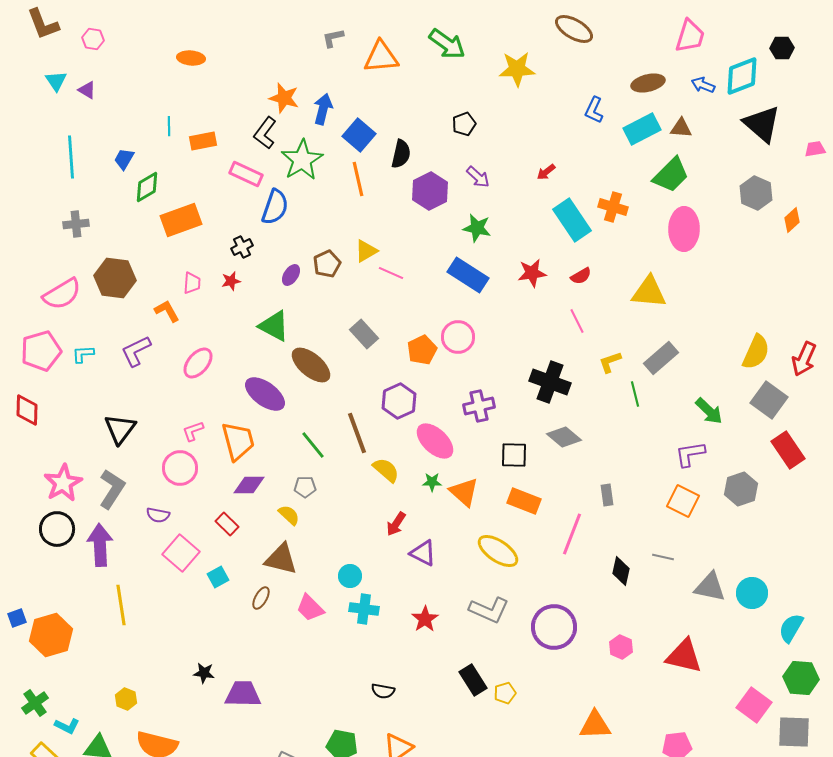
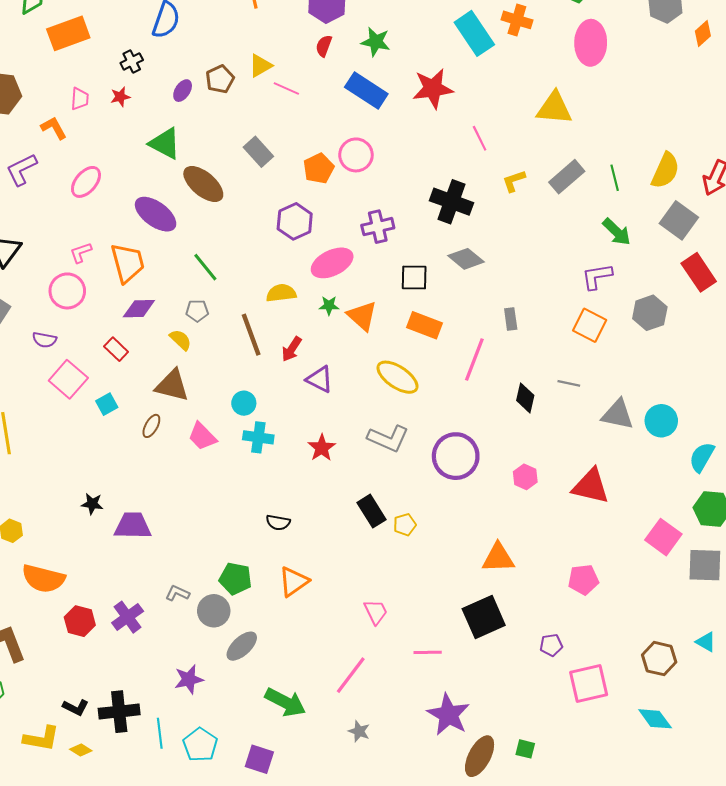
red star: (532, 273) -> (433, 88), size x1.4
red semicircle: (581, 276) -> (324, 46), moved, turned 140
green line: (635, 394) -> (615, 178), moved
brown line: (357, 433) -> (251, 335), moved
pink ellipse: (435, 441) -> (332, 263), turned -69
yellow semicircle: (386, 470) -> (281, 293), turned -48

